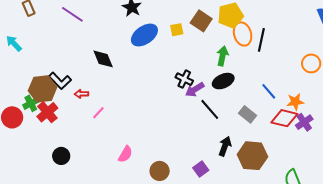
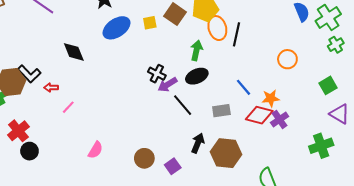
red cross: (47, 112) -> (18, 131), moved
gray rectangle: (248, 114) -> (221, 111), turned -48
brown circle: (160, 171) -> (144, 158), moved

